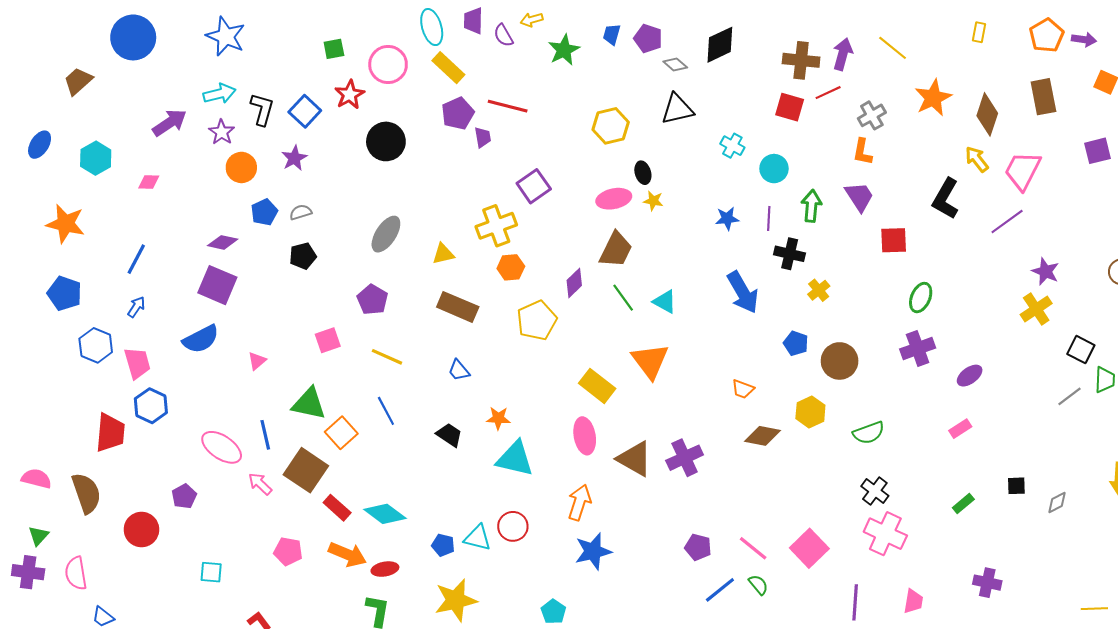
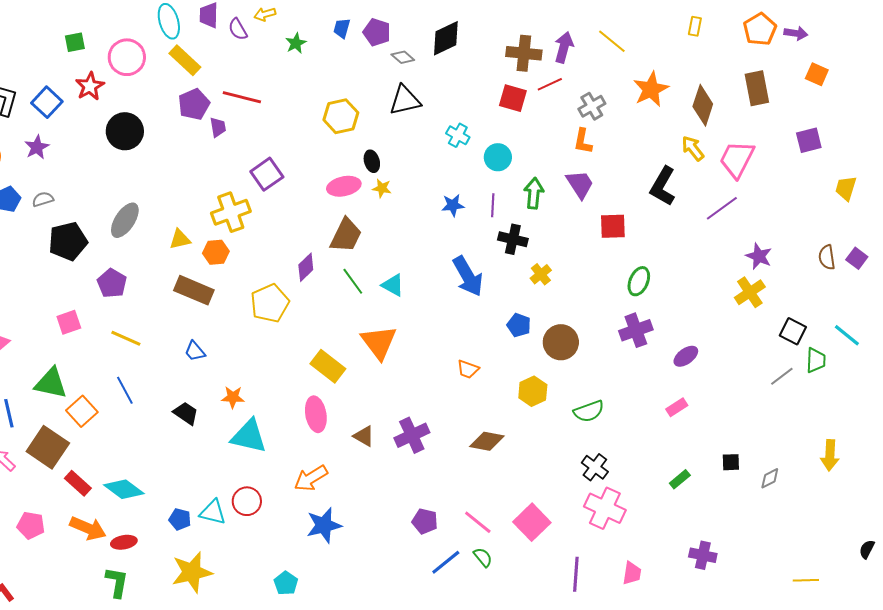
green star: (564, 50) -> (296, 43), size x0.7
black pentagon: (303, 256) -> (68, 241), moved, size x1.5
orange hexagon: (511, 267) -> (216, 252), moved
brown diamond: (763, 436) -> (487, 441), moved
brown triangle: (635, 459) -> (364, 436), size x0.6
orange arrow: (579, 502) -> (311, 478), turned -140

